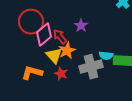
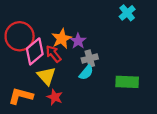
orange star: (67, 51) -> (62, 39), moved
cyan semicircle: (106, 56) -> (86, 73), moved, turned -56
gray cross: (91, 67) -> (90, 58), moved, size x0.6

